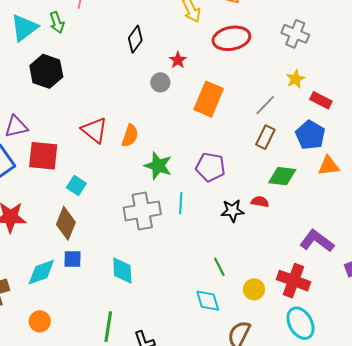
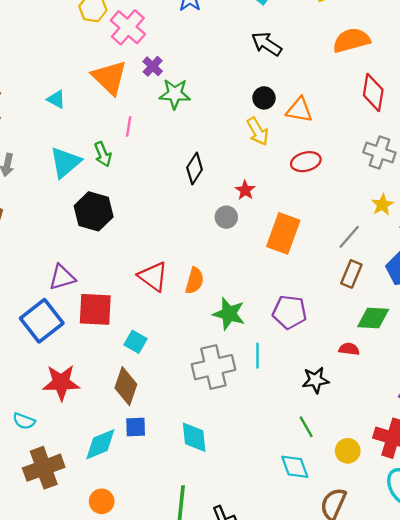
red ellipse: (231, 38) -> (306, 162), size x0.7
black star: (232, 211) -> (315, 380), moved

